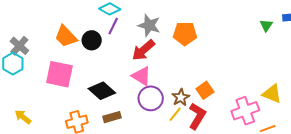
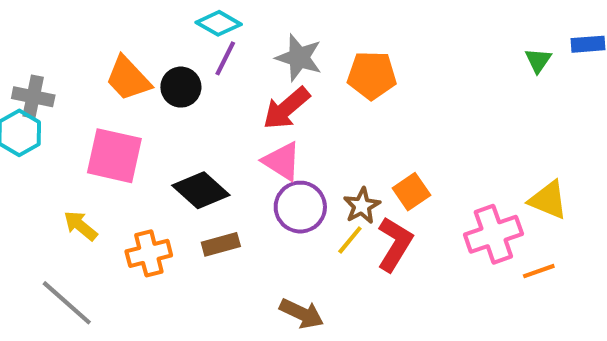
gray cross: (19, 46) -> (33, 97), turned -30
yellow arrow: (23, 117) -> (81, 226), moved

